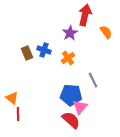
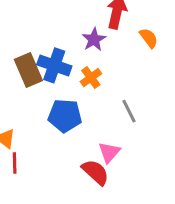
blue cross: (44, 50) -> (54, 65), size x1.5
brown rectangle: (27, 53) -> (28, 70), size x1.5
blue pentagon: (71, 95) -> (65, 116), moved

